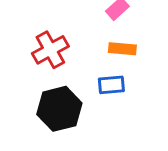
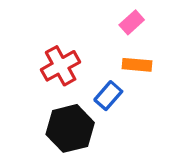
blue rectangle: (111, 85) -> (108, 96), moved, turned -44

